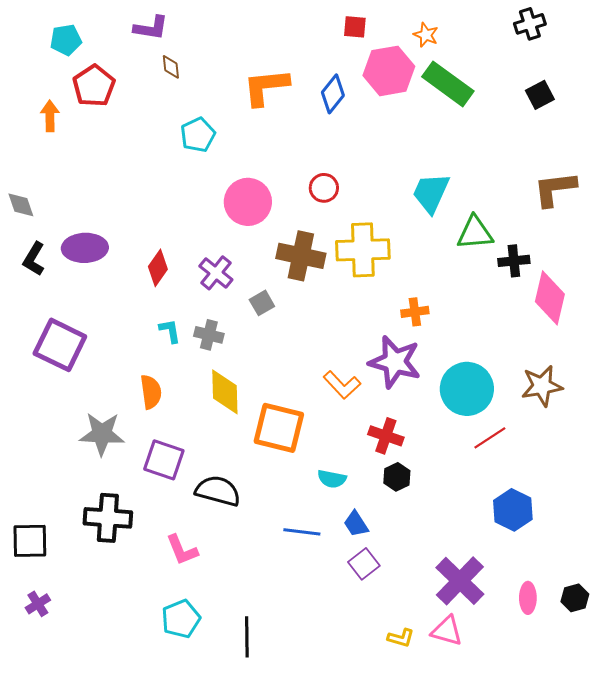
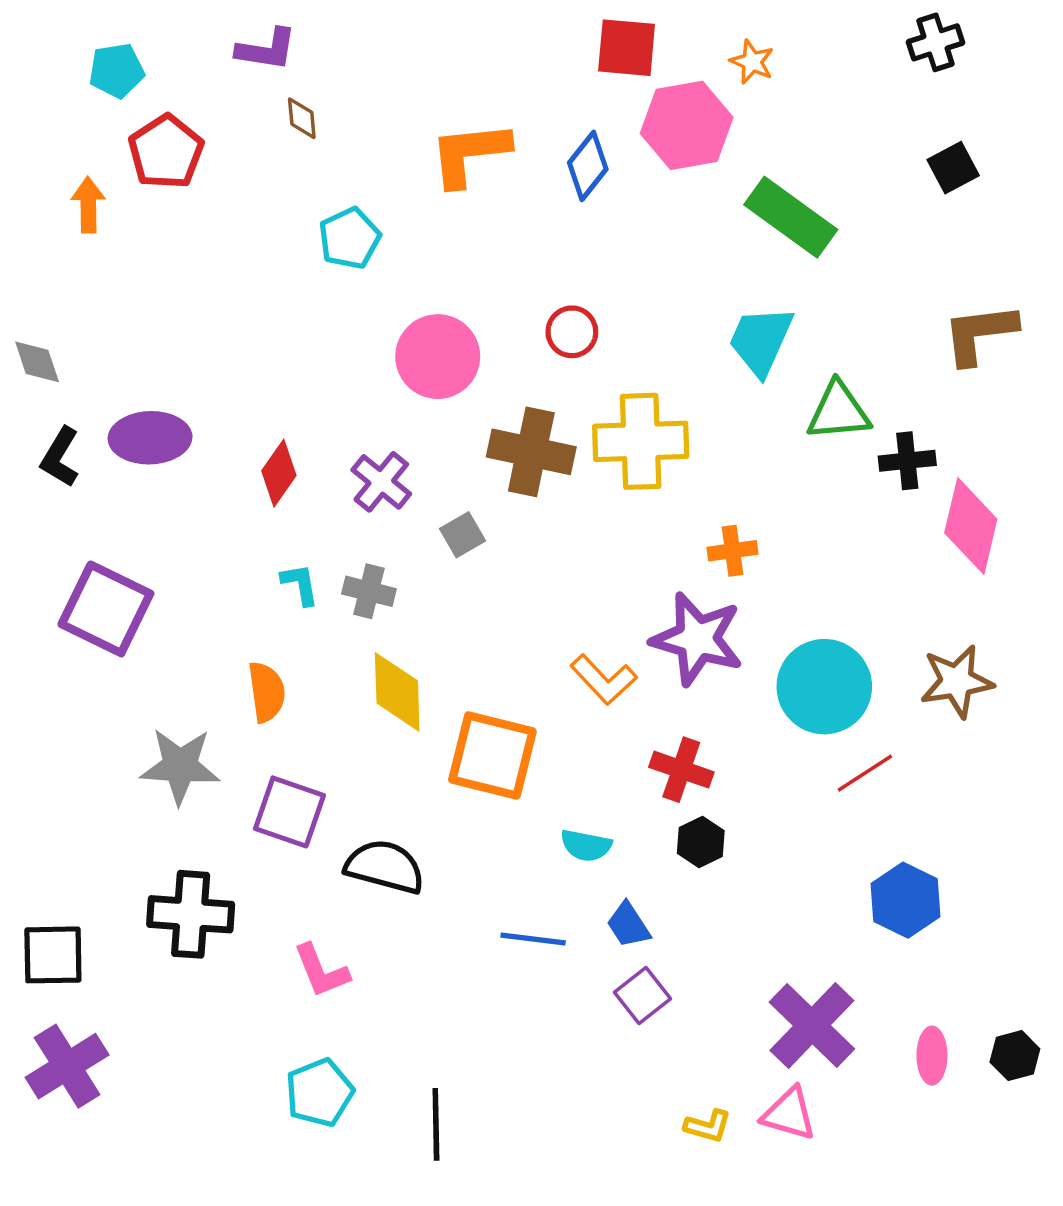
red square: (355, 27) -> (627, 48), size x1.5
green rectangle: (448, 84) -> (791, 217), moved
purple cross: (38, 604) -> (67, 1066), size x1.8

